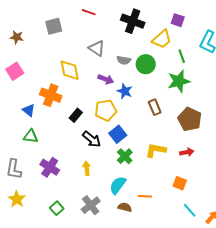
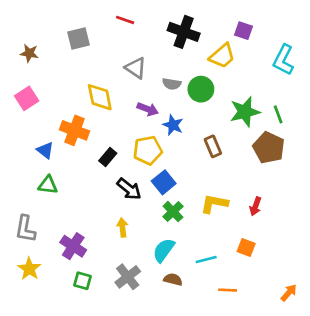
green line: (182, 56) -> (278, 114), moved
brown pentagon: (190, 119) -> (269, 148), moved
red arrow: (187, 152) -> (255, 206), turned 120
purple cross: (50, 167) -> (73, 246), moved
orange line: (145, 196) -> (228, 290), moved
green square: (57, 208) -> (82, 281), turned -32
cyan line: (190, 210) -> (206, 259), moved, turned -63

